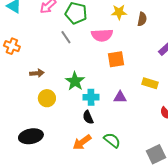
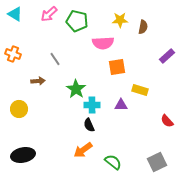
gray line: (66, 37) -> (55, 59), moved
yellow rectangle: (150, 83) -> (140, 90), moved
yellow circle: (47, 98) -> (19, 109), moved
black ellipse: (31, 136) -> (23, 155), moved
green semicircle: (112, 140) -> (113, 162), moved

